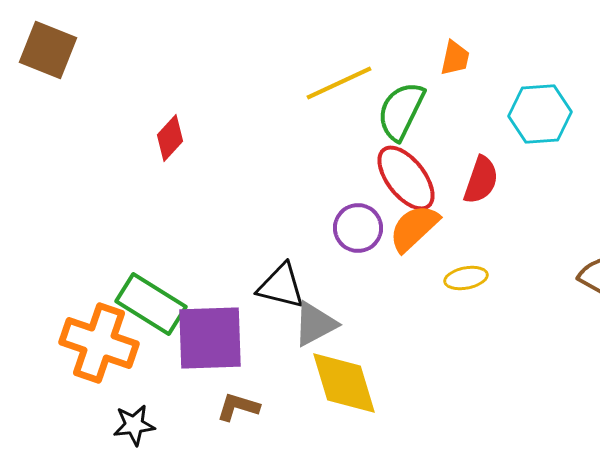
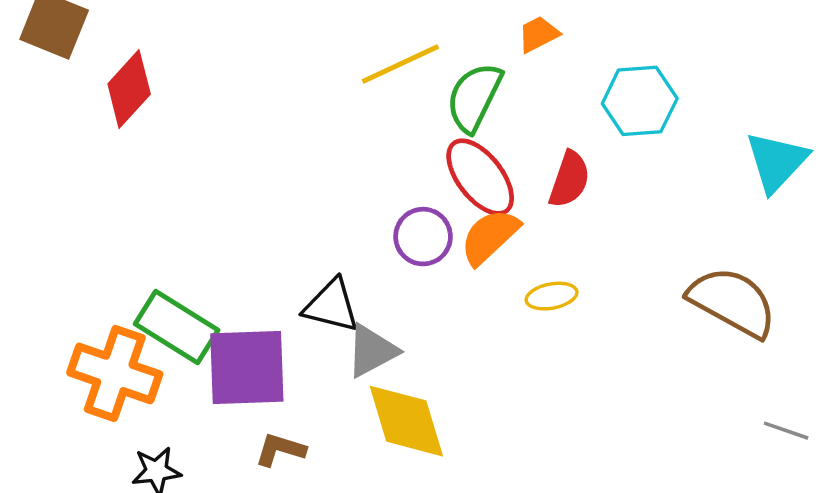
orange trapezoid: (455, 58) -> (538, 34), turned -129
red diamond: (170, 138) -> (129, 89), moved, size x1.4

